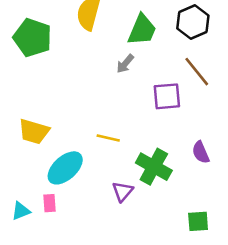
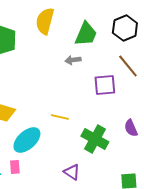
gray arrow: (125, 64) -> (73, 60), turned 42
purple triangle: (122, 191) -> (72, 172), moved, turned -36

